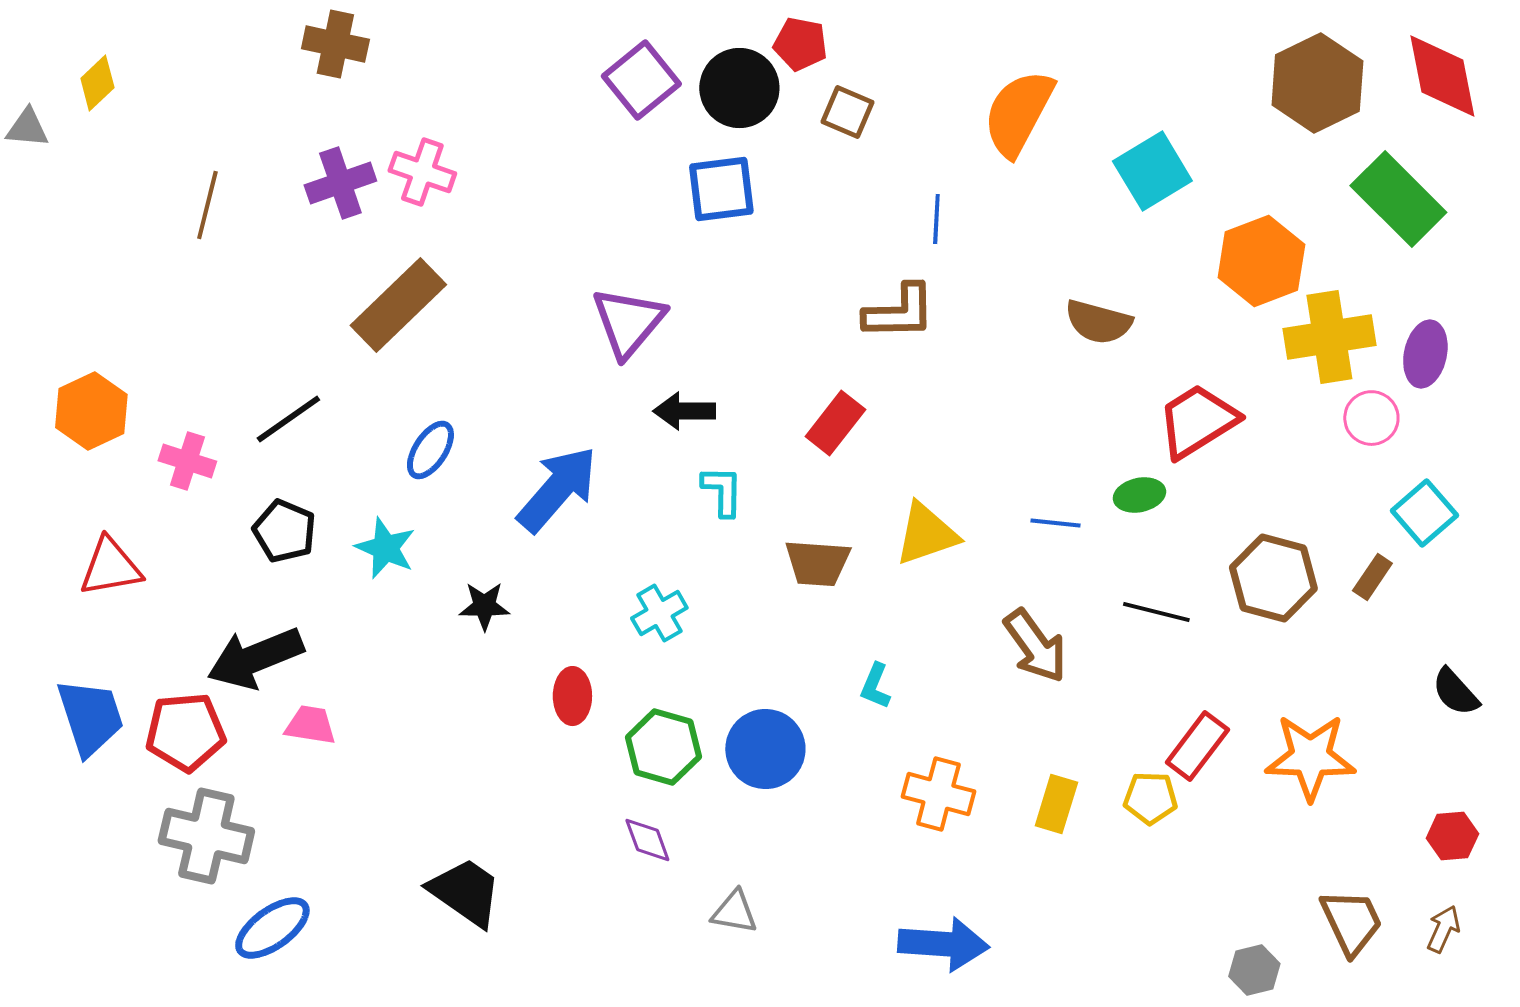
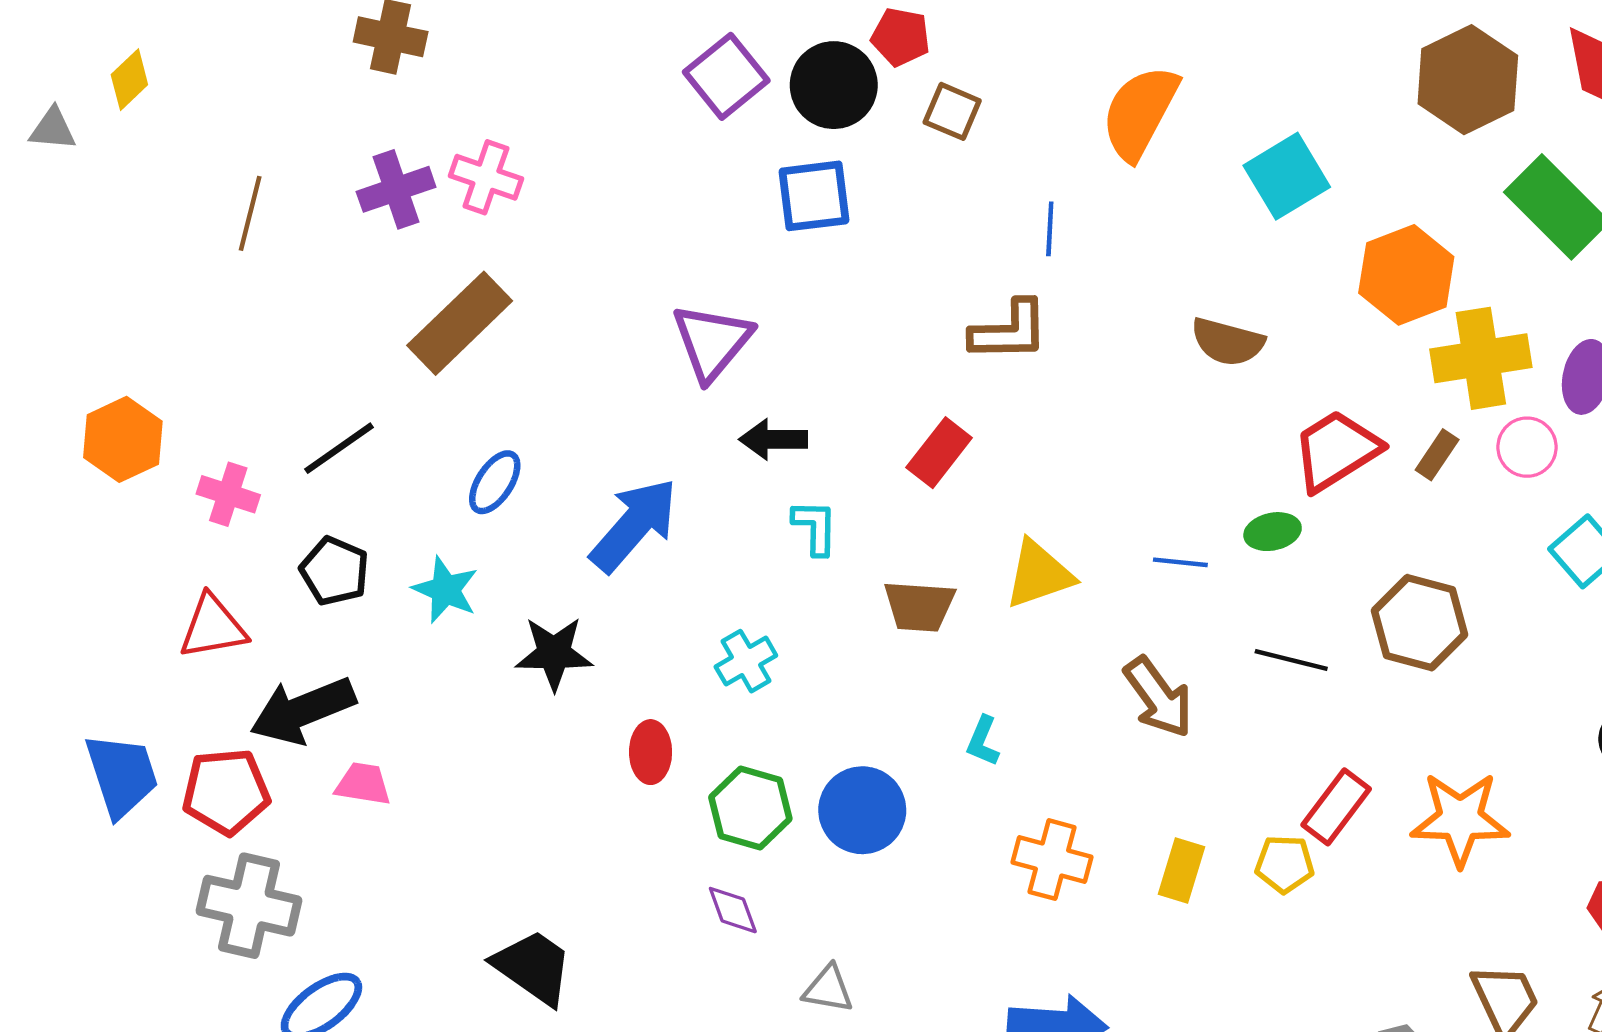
red triangle: (110, 567) -> (213, 627), moved
brown rectangle: (1372, 577) -> (1437, 455), moved
black star: (484, 606) -> (554, 653), size x1.4

